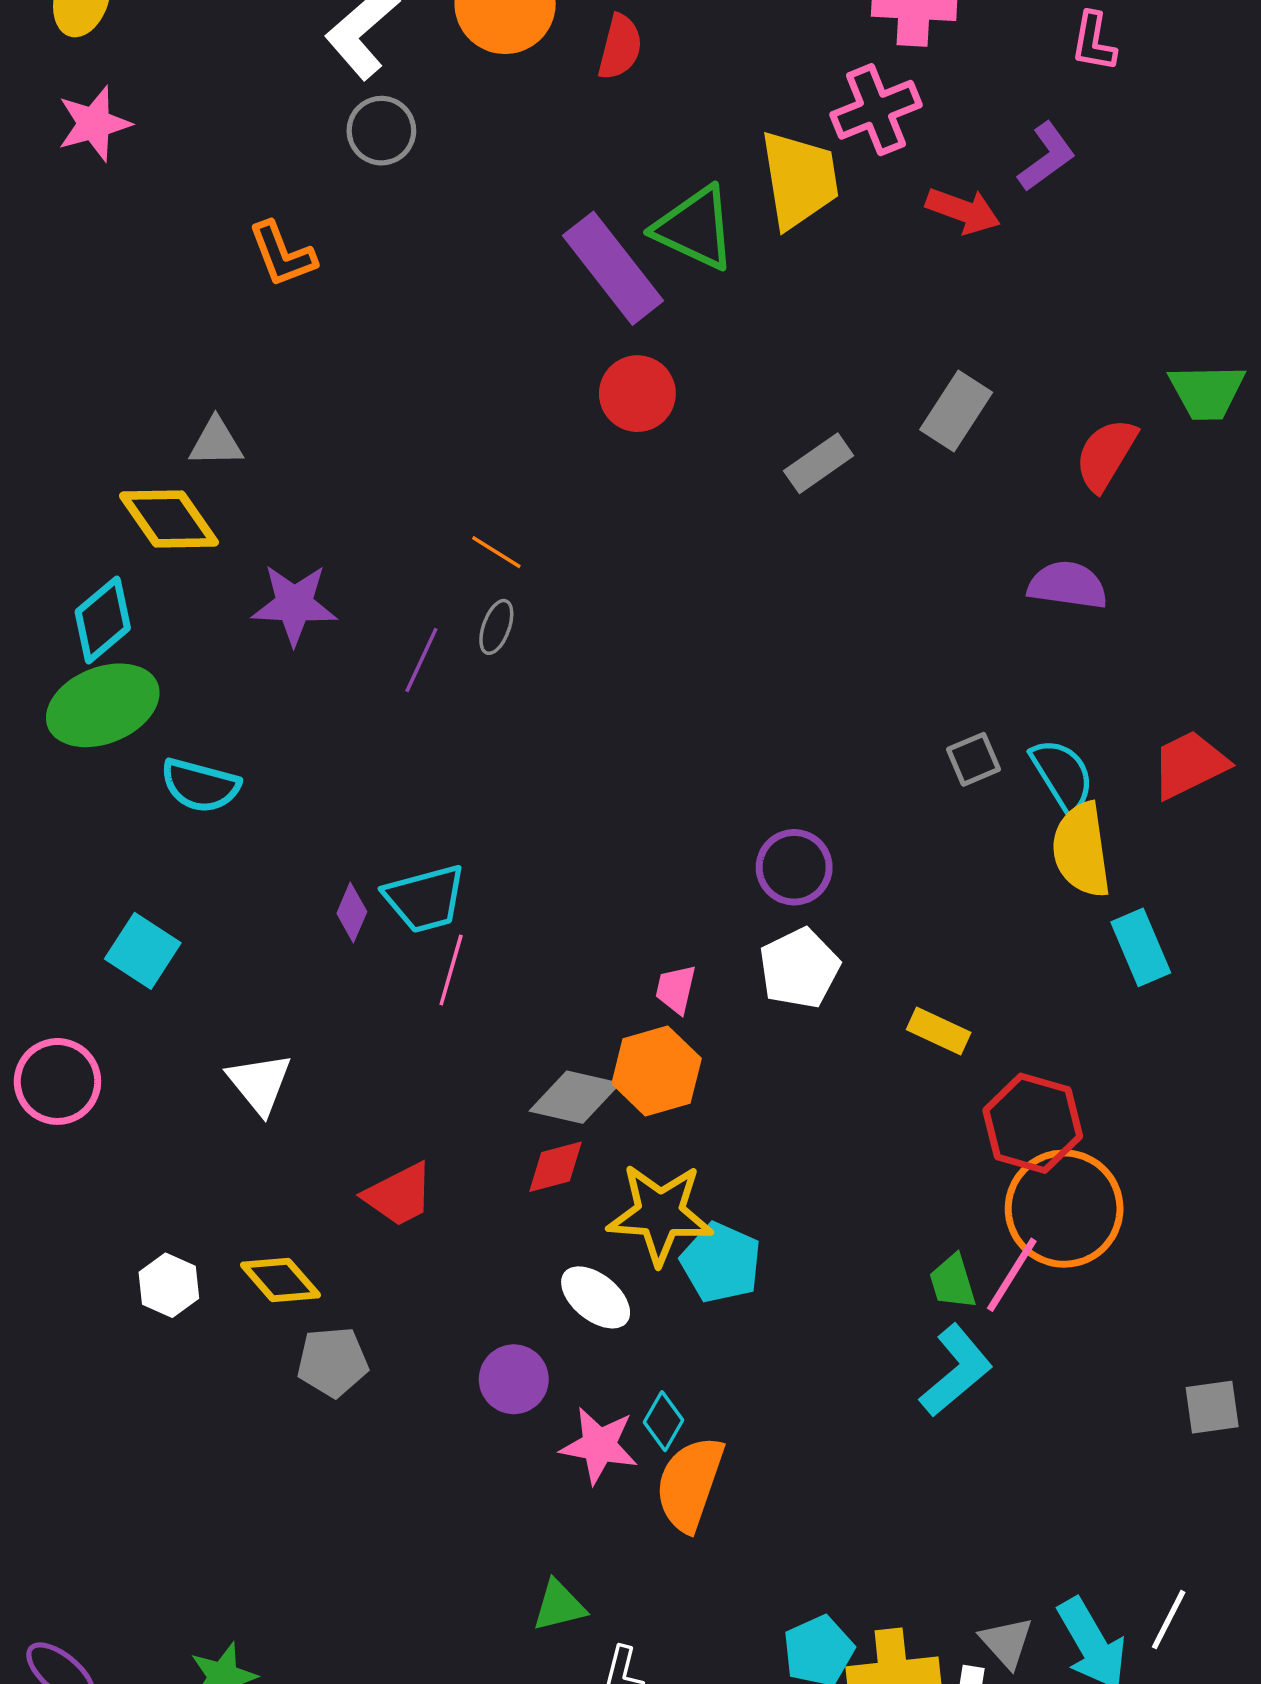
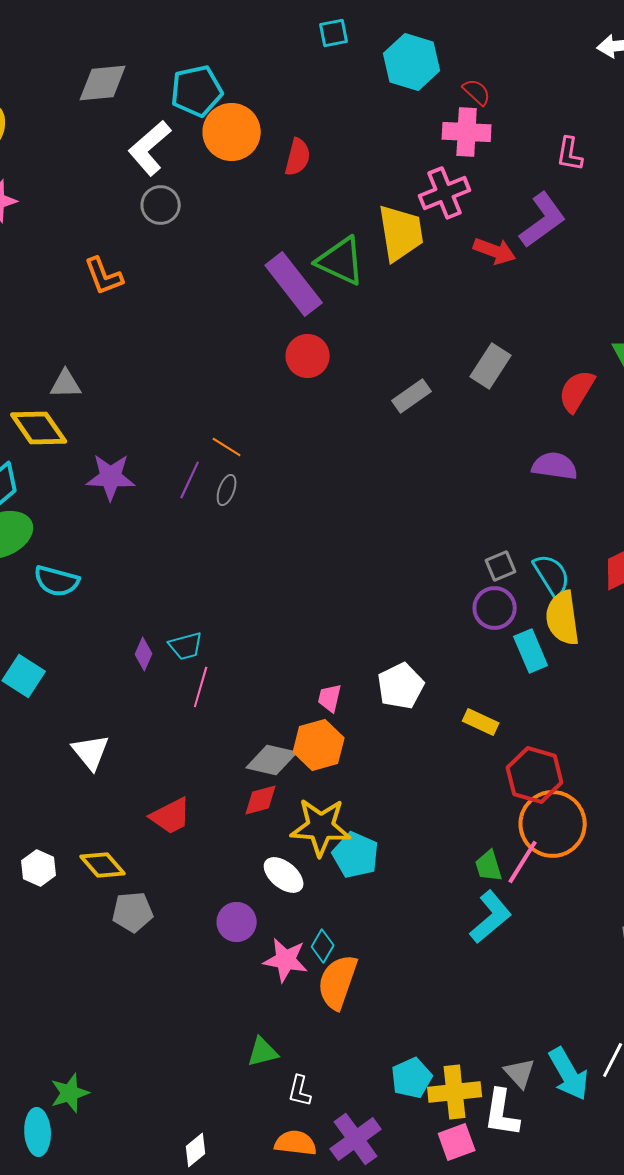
purple L-shape: (1047, 157) -> (543, 220), size x1.4
purple line: (421, 660) -> (190, 480), moved
purple circle: (794, 867) -> (495, 608), moved
cyan trapezoid: (425, 899) -> (186, 646), size x0.7
cyan rectangle: (1141, 947) -> (531, 651), moved

